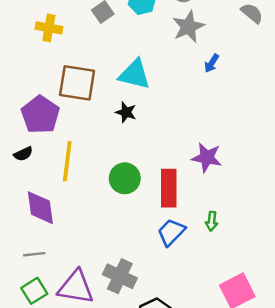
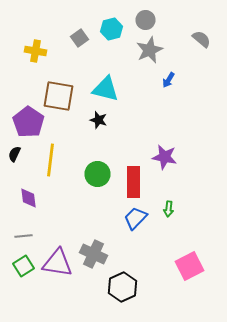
black semicircle: (23, 154) -> (14, 154), turned 140
purple diamond: (40, 208) -> (28, 198), size x0.7

